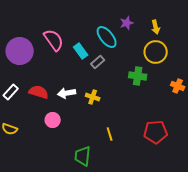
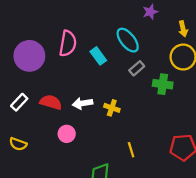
purple star: (127, 23) -> (150, 12), moved
pink semicircle: (54, 40) -> (68, 43), turned 45
gray rectangle: (98, 62) -> (137, 68), moved

